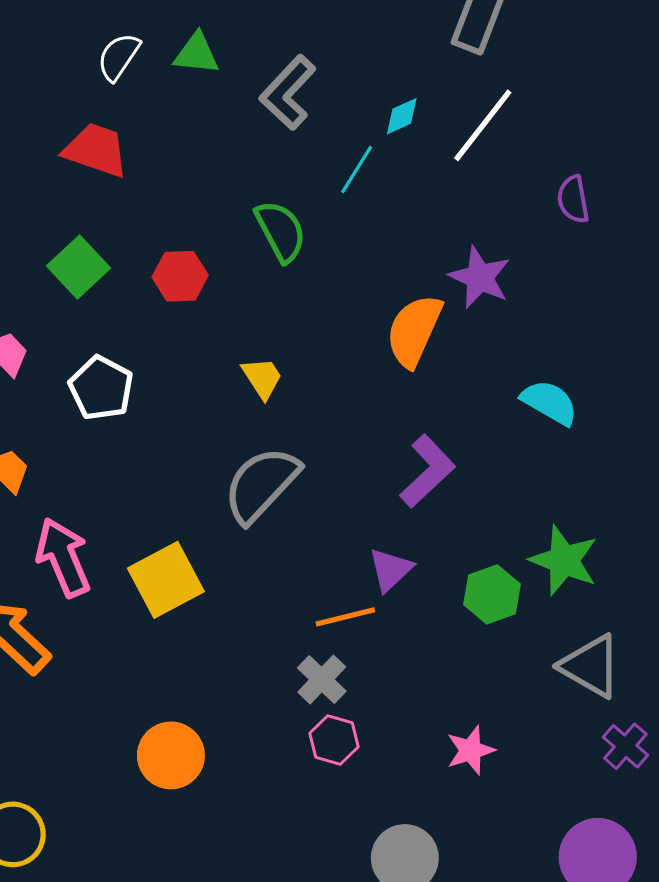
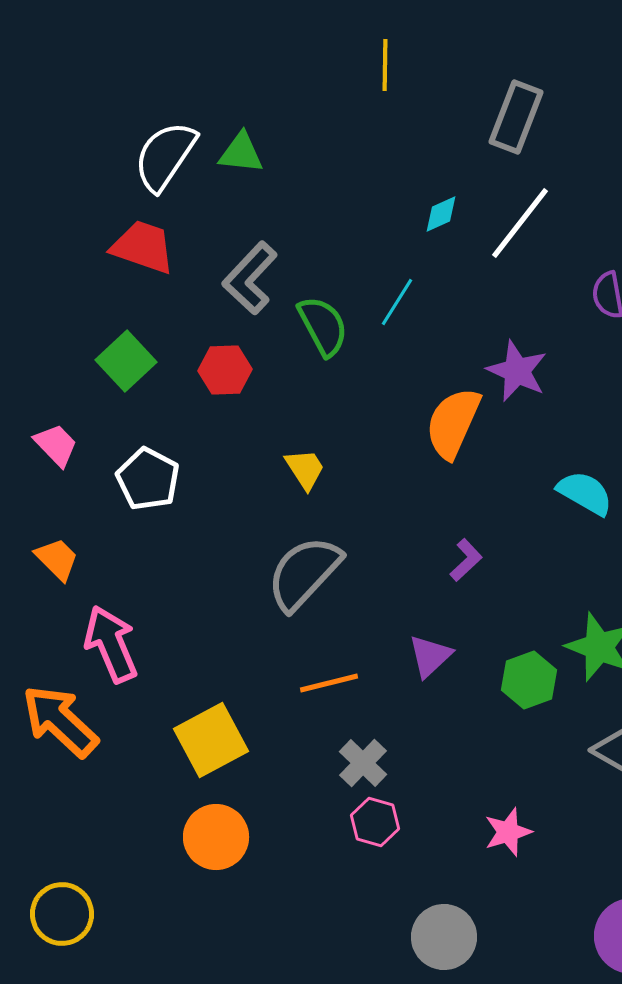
white semicircle: (119, 57) -> (165, 156), size x1.5
gray L-shape: (288, 93) -> (250, 278), moved
cyan line: (357, 170) -> (397, 302), moved
purple L-shape: (427, 471) -> (466, 560), size x0.6
yellow square: (166, 580) -> (211, 740), moved
orange line: (345, 617) -> (329, 683), moved

